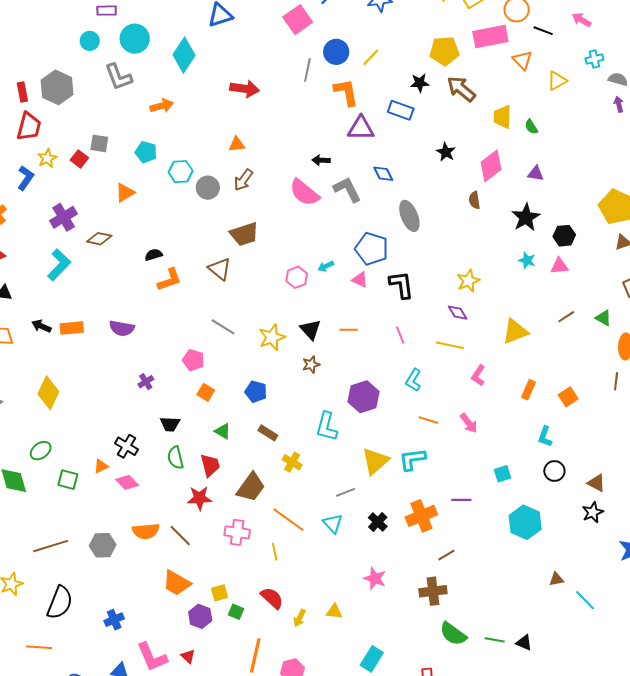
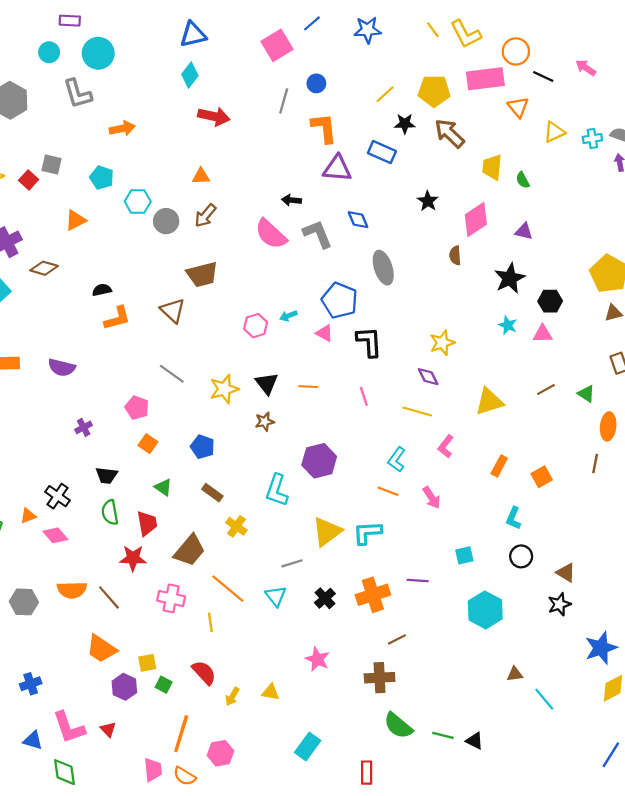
blue circle: (336, 52) -> (316, 83), size x0.7
cyan diamond: (184, 55) -> (190, 75), moved, size x0.7
yellow line: (371, 57) -> (385, 94), moved
cyan cross: (594, 59) -> (592, 139), moved
cyan L-shape: (413, 380) -> (397, 460), moved

